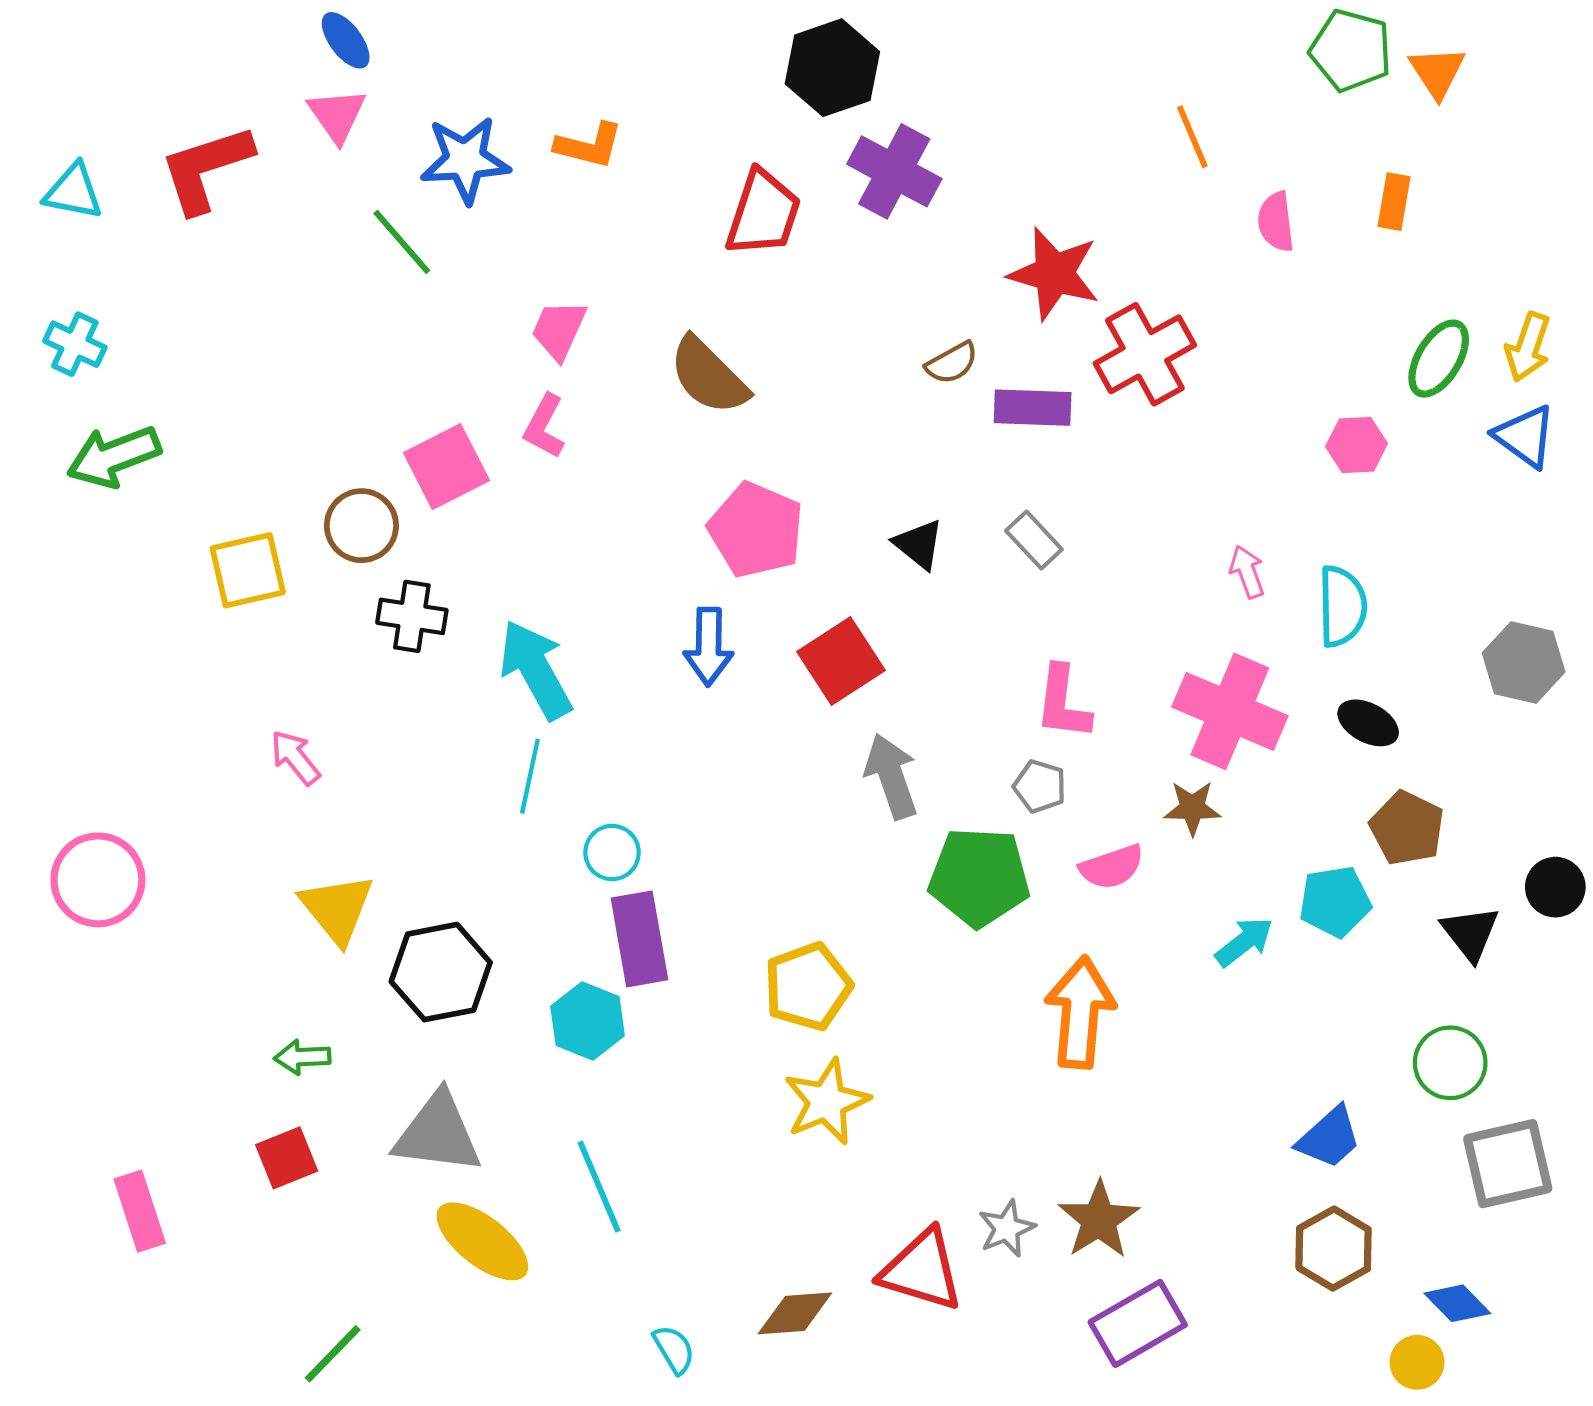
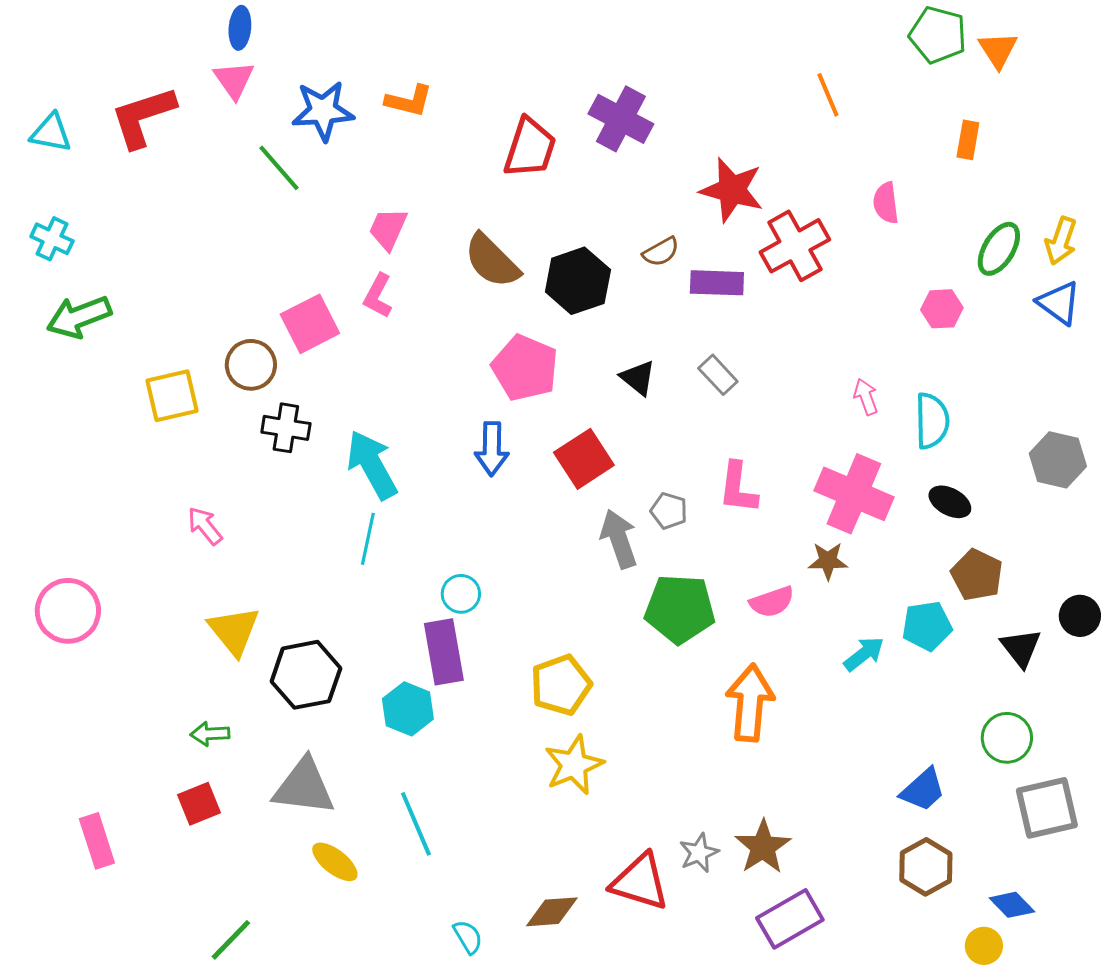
blue ellipse: (346, 40) -> (240, 28), turned 42
black hexagon: (832, 68) -> (578, 281), moved
pink semicircle: (1276, 222) -> (886, 203), moved
gray pentagon: (1040, 786) -> (669, 511), moved
cyan circle: (612, 853) -> (461, 594), moved
yellow ellipse: (482, 1241) -> (335, 862), size x0.7

